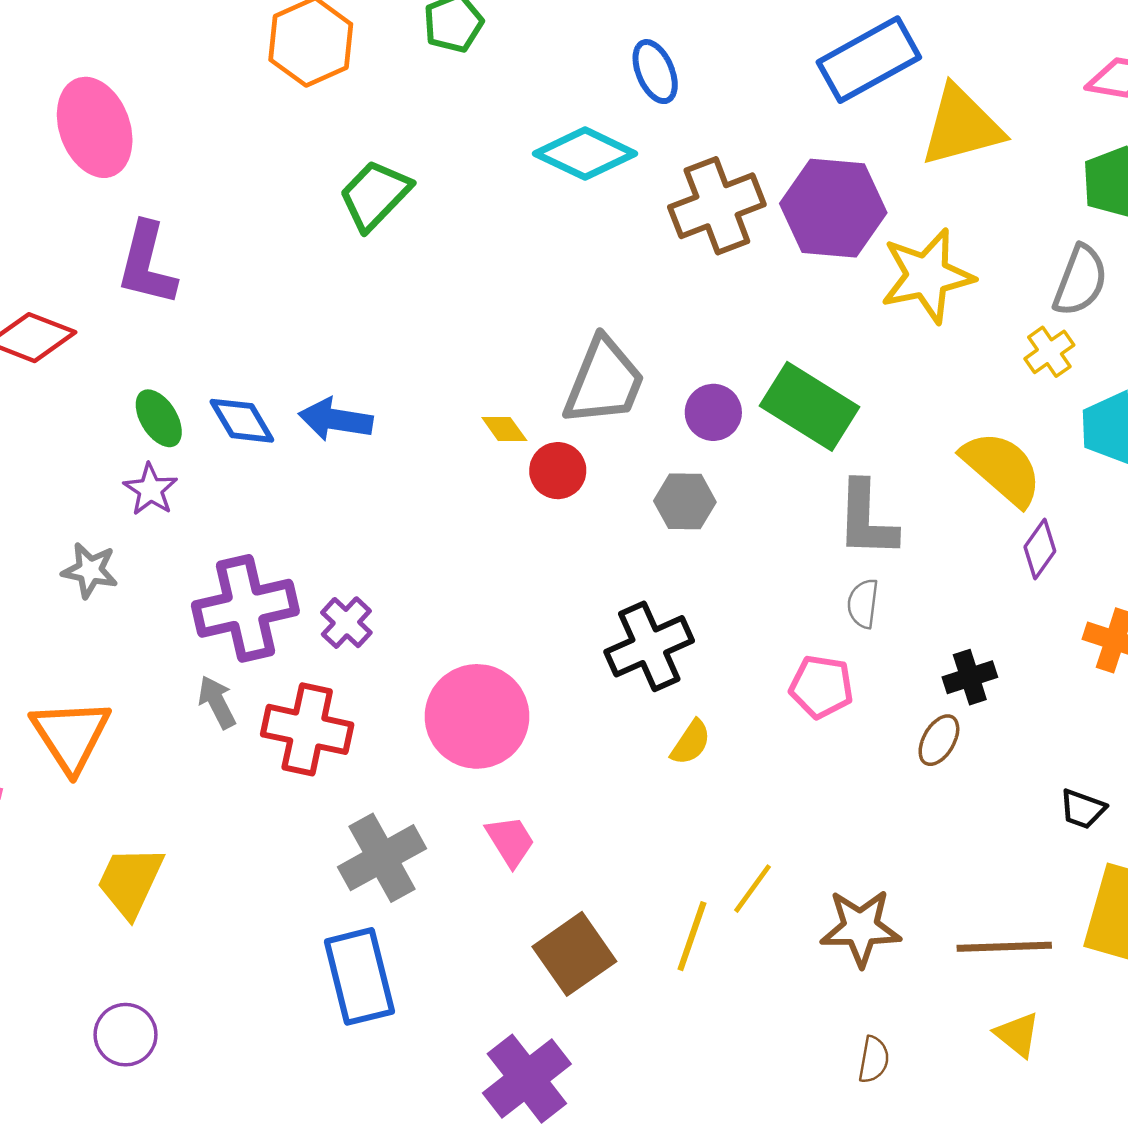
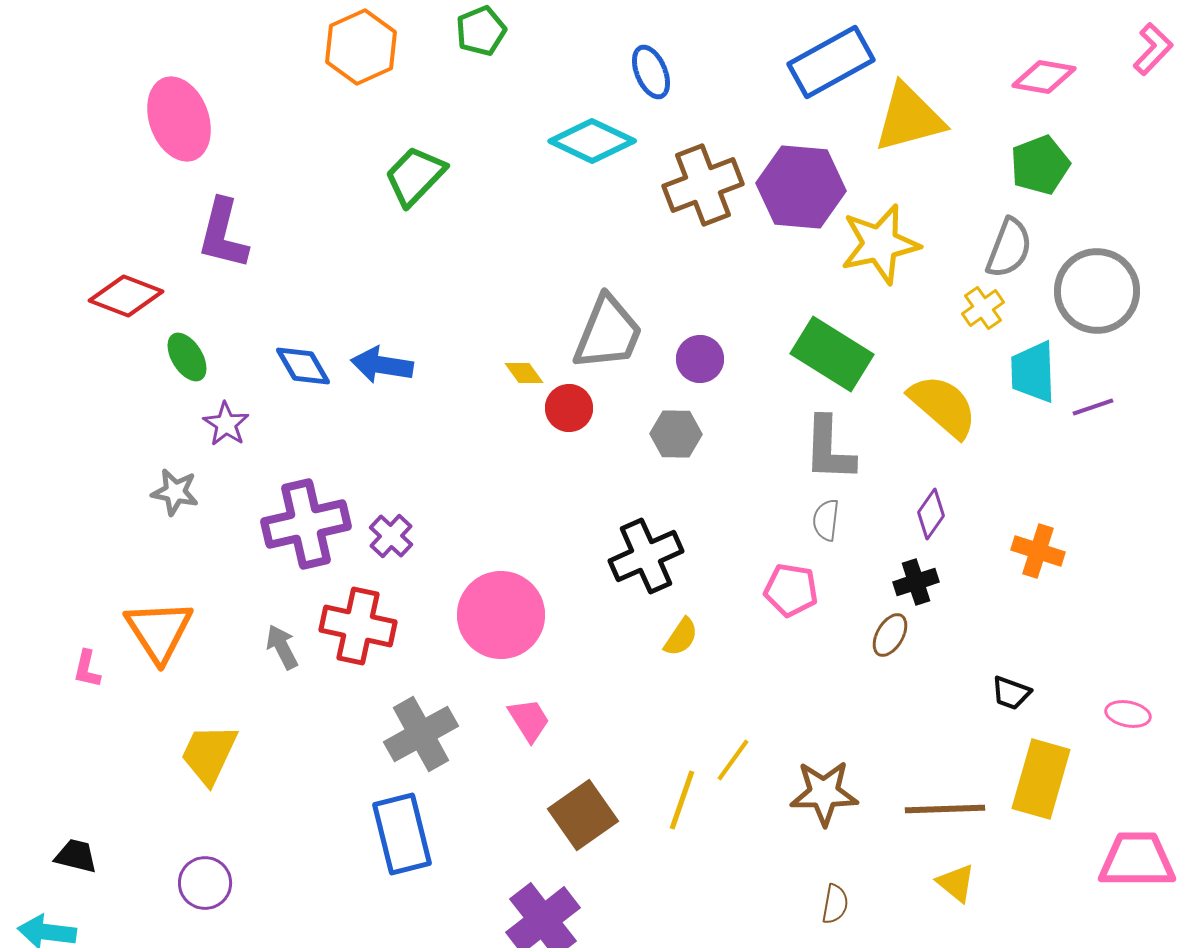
green rectangle: (810, 406) -> (832, 354), moved
green ellipse: (159, 418) -> (187, 357), moved
purple diamond: (1040, 549) -> (931, 514), moved
gray arrow: (217, 702) -> (282, 647), moved

